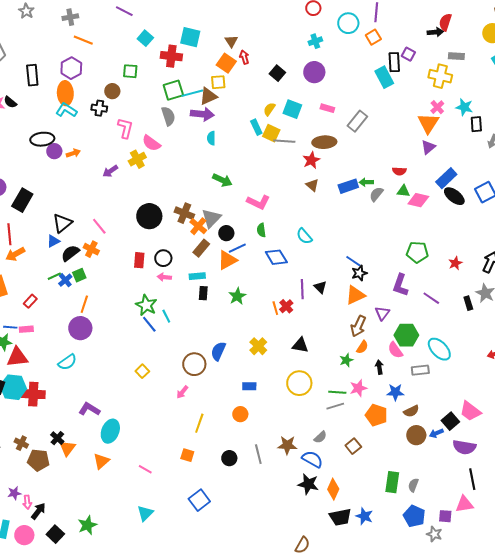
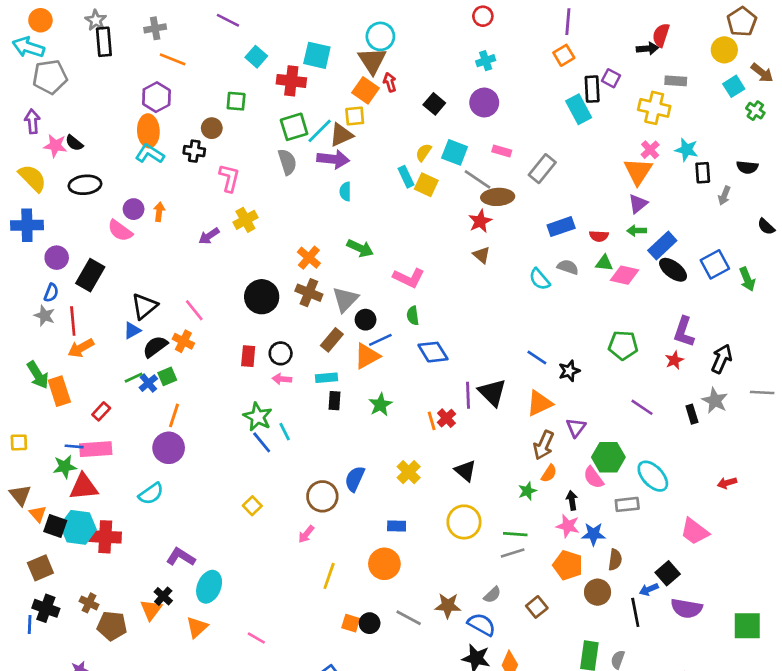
cyan circle: (348, 23) -> (380, 36), moved
brown triangle: (231, 41) -> (372, 61), size x1.6
black rectangle: (32, 75) -> (104, 42), moved
cyan line: (192, 93) -> (320, 131), turned -30
black ellipse: (42, 139) -> (85, 185), moved
gray line: (284, 141) -> (477, 179), moved, turned 30
pink semicircle: (151, 143) -> (120, 231), moved
orange arrow: (73, 153) -> (159, 212), turned -64
green arrow: (366, 182) -> (637, 231), moved
blue rectangle: (348, 186) -> (561, 227), moved
gray semicircle: (376, 194) -> (568, 267), turned 70
orange cross: (198, 226) -> (309, 258), moved
cyan semicircle: (304, 236) -> (540, 279), moved
black star: (359, 273) -> (569, 371), moved
purple L-shape: (400, 285) -> (684, 332), moved
black triangle: (320, 287) -> (492, 393), size x1.6
pink rectangle: (26, 329) -> (96, 449), size x1.6
black triangle: (300, 345) -> (465, 471), turned 30
pink star: (358, 388) -> (568, 526), moved, turned 30
brown semicircle: (411, 411) -> (615, 560), turned -56
pink trapezoid: (470, 411) -> (695, 531), moved
orange circle: (240, 414) -> (384, 564), size x1.5
brown circle: (416, 435) -> (598, 592), moved
black cross: (57, 438) -> (163, 596), moved
gray line: (258, 454) -> (409, 618), turned -48
orange square: (187, 455) -> (351, 623), moved
black line: (472, 479) -> (635, 612), moved

